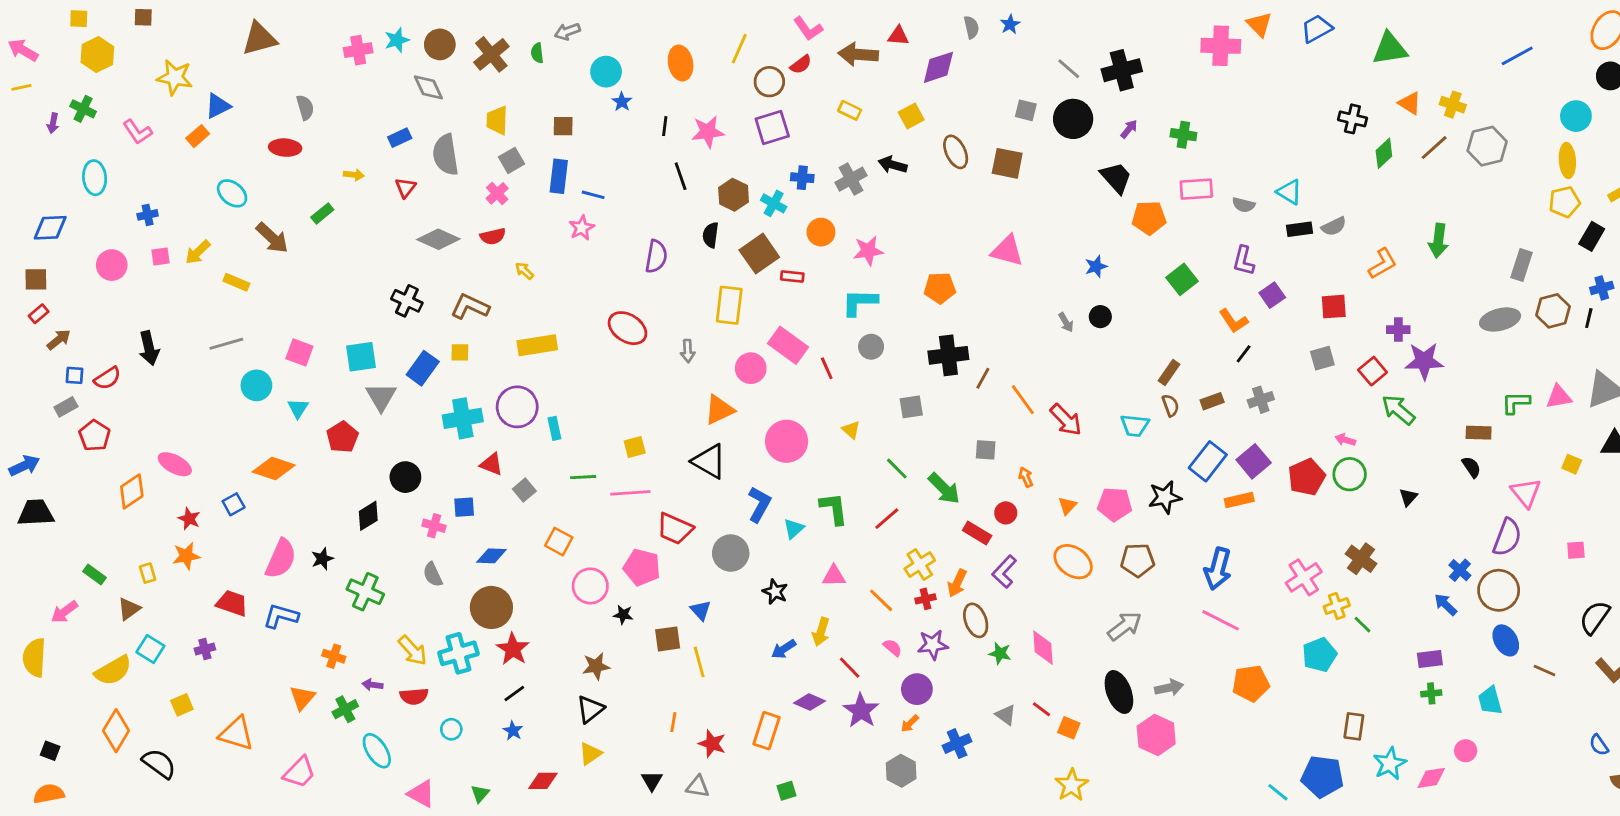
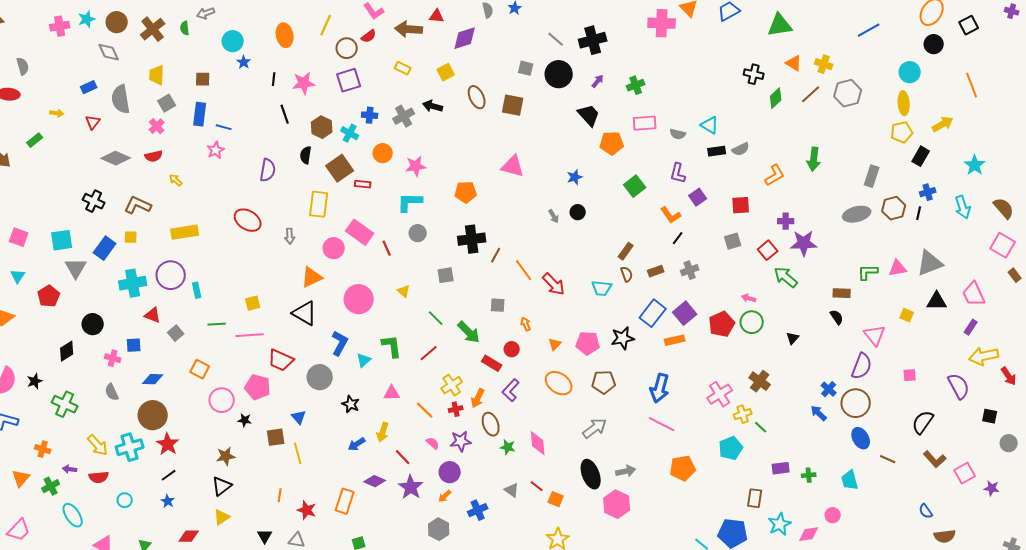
green cross: (1183, 135) -> (636, 85), turned -30
purple rectangle: (1430, 659) -> (781, 468), moved

